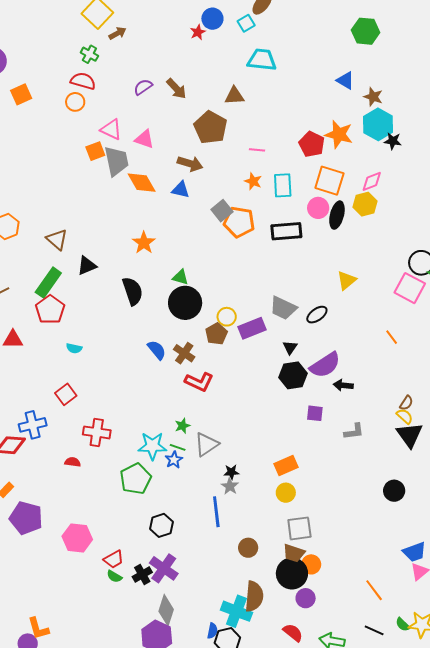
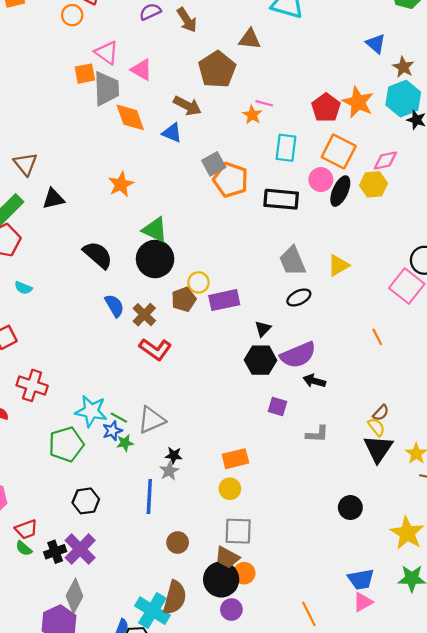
orange star: (253, 181) -> (252, 115), moved
green triangle: (180, 277) -> (155, 230), size x1.4
black semicircle: (133, 291) -> (98, 255), moved, turned -40
gray trapezoid: (283, 308) -> (292, 261), moved, turned 32
green star: (182, 426) -> (125, 443), moved

